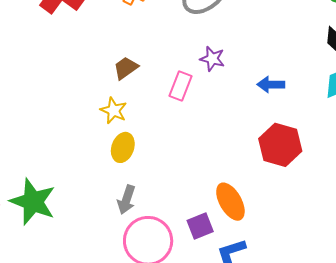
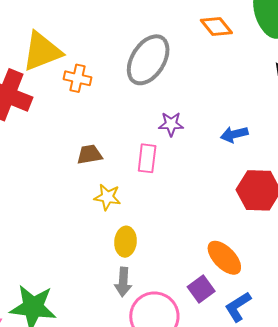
brown trapezoid: (126, 68) -> (89, 155), turned 40
yellow star: (114, 110) -> (107, 197), moved
yellow ellipse: (123, 147) -> (126, 242), moved

